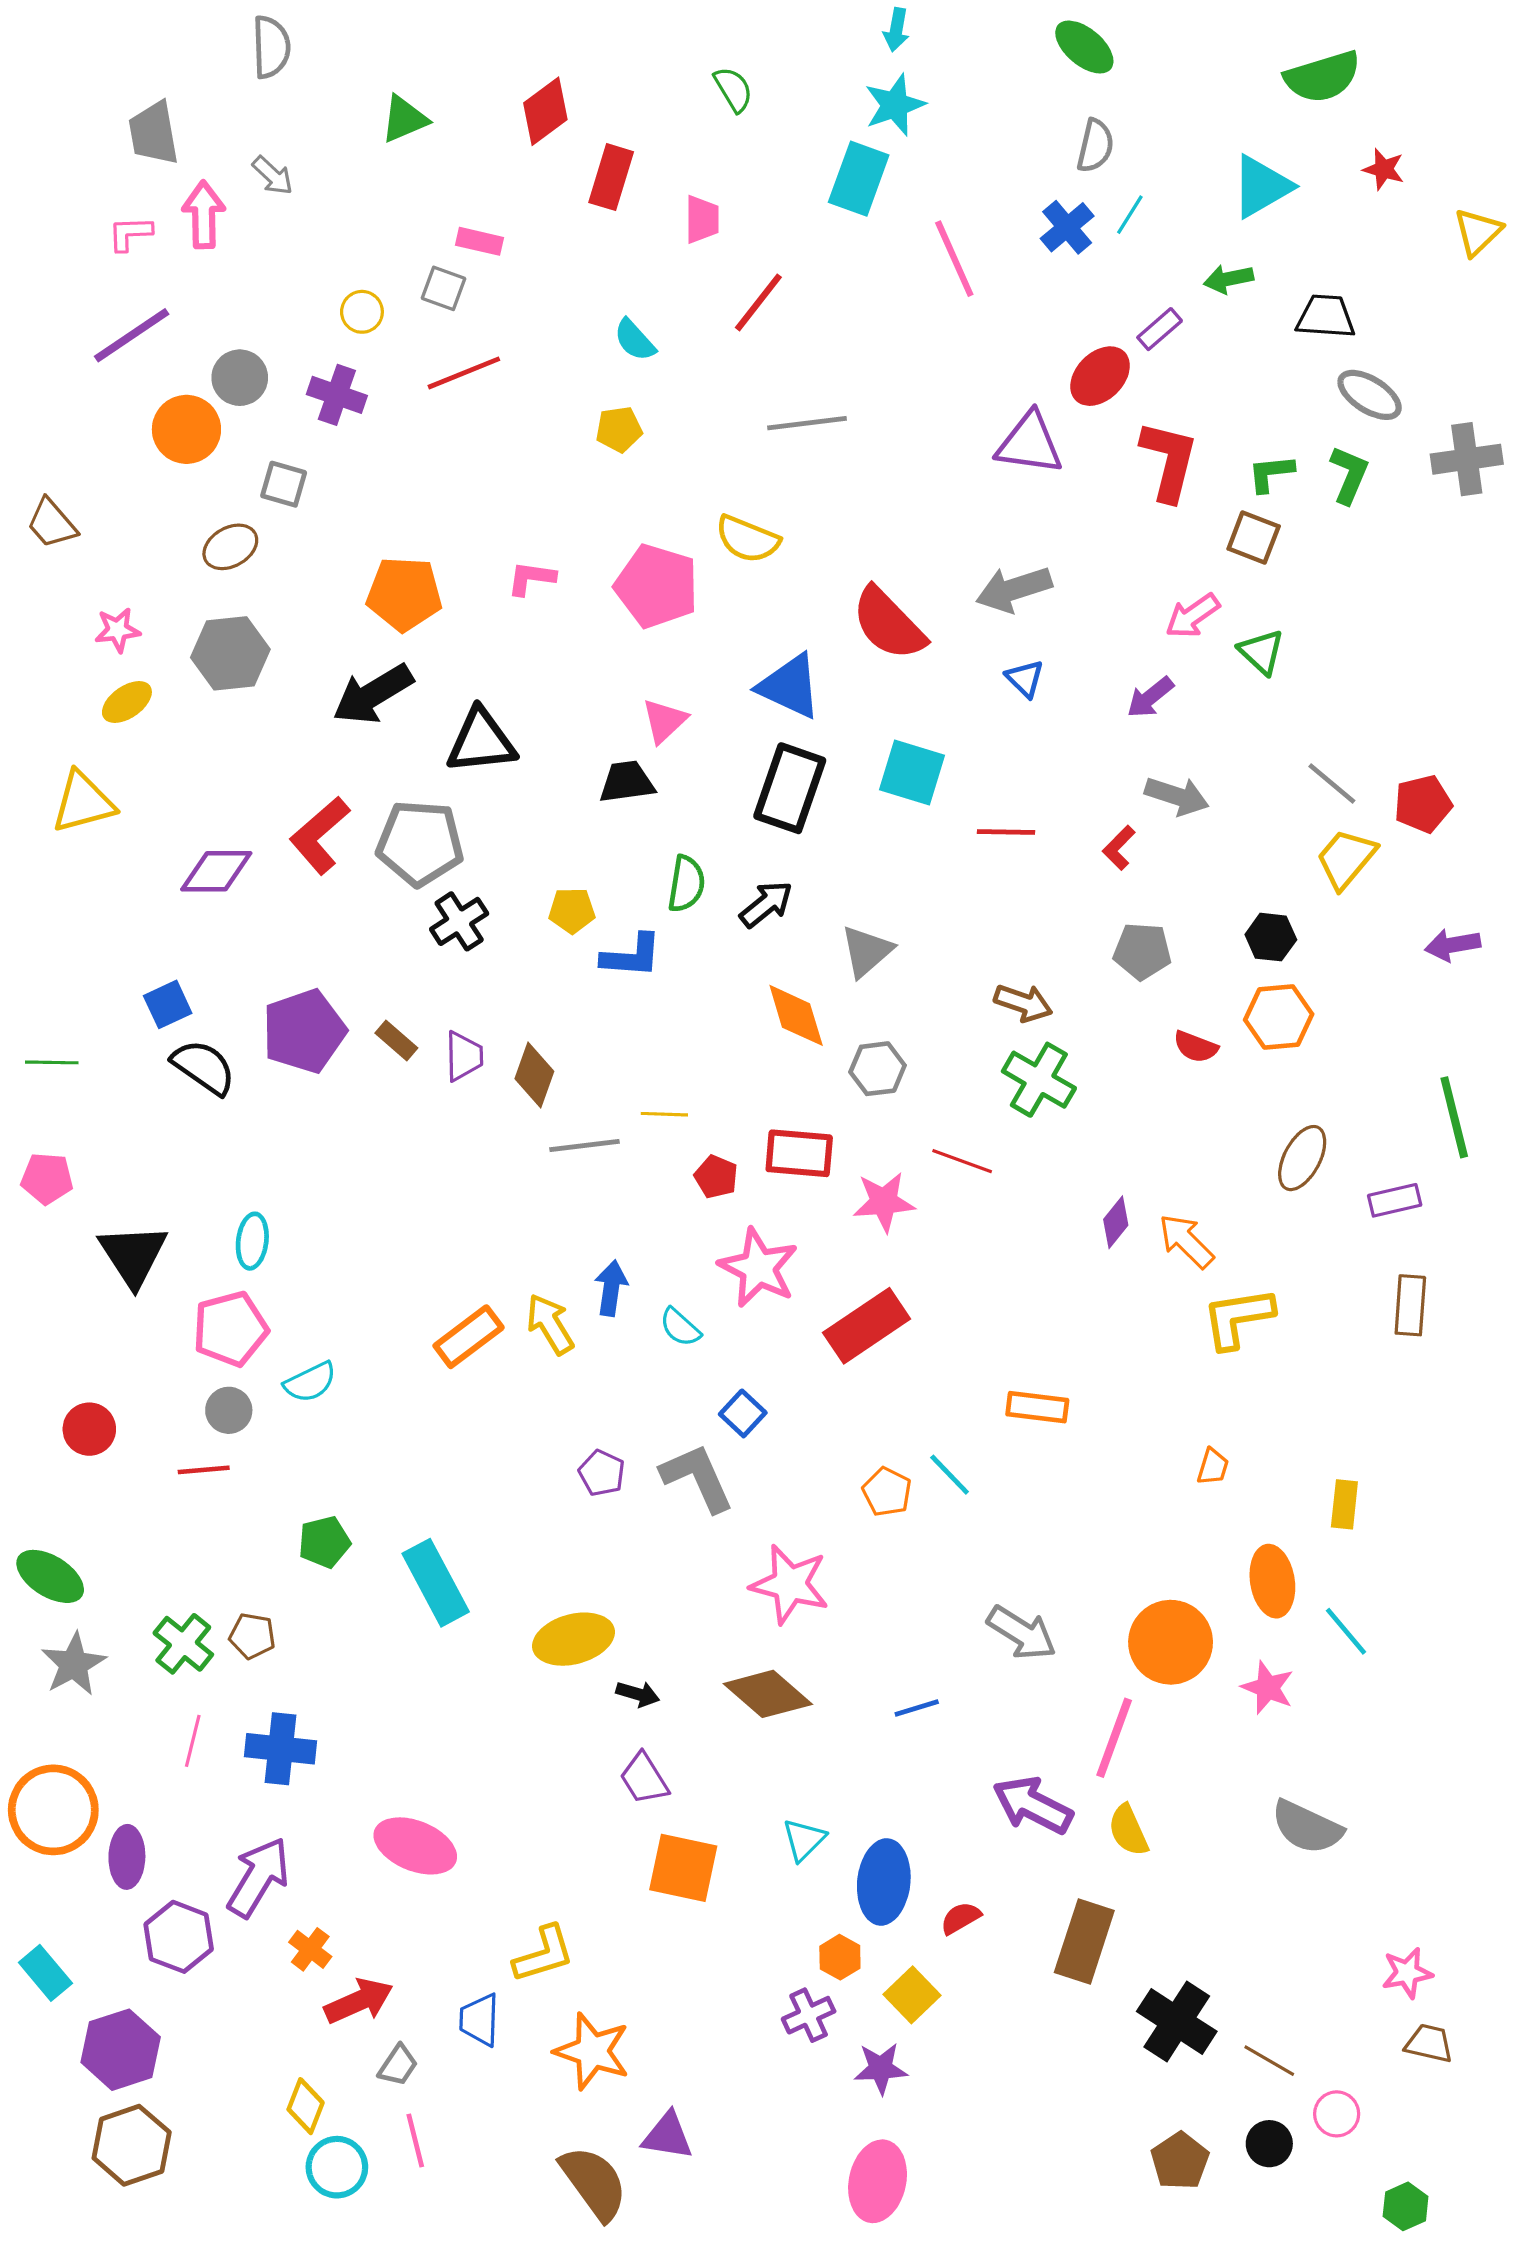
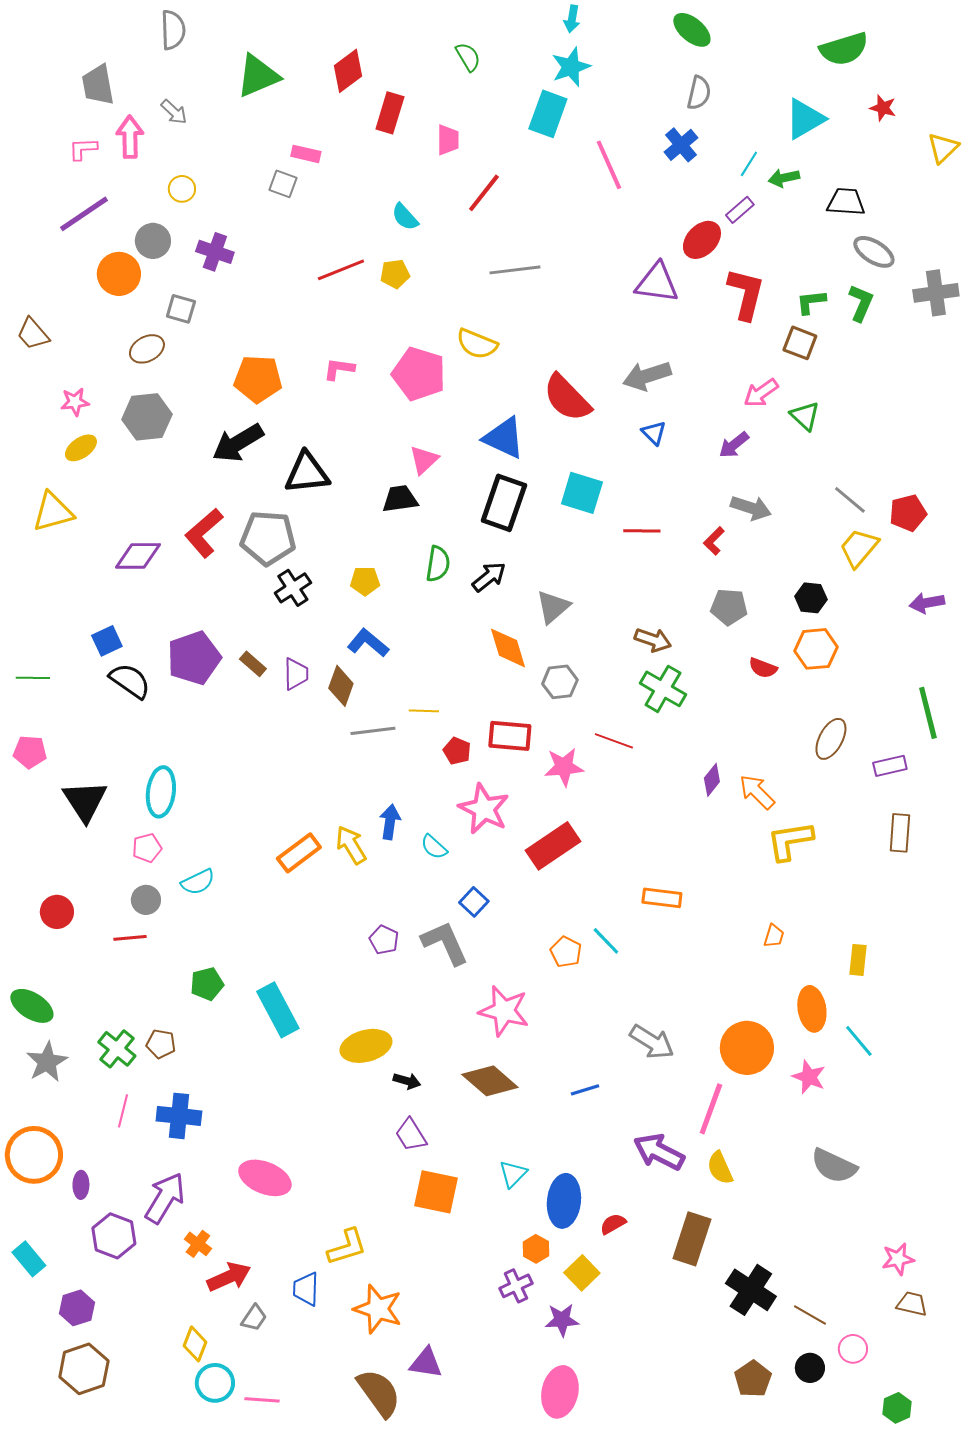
green triangle: (404, 119) -> (258, 76), size x1.4
cyan line: (1130, 215) -> (749, 164), moved
yellow circle: (362, 312) -> (182, 189), moved
red line: (464, 373) -> (341, 270), moved
blue L-shape: (631, 956) -> (368, 643), moved, turned -144
cyan ellipse: (252, 1241) -> (161, 792), size x1.4
pink pentagon: (230, 1329) -> (147, 848), size x0.6
purple ellipse: (127, 1857) -> (81, 1185), size x0.7
purple hexagon: (121, 2050) -> (77, 1308), size x0.7
pink line: (415, 2141) -> (262, 1400), moved, turned -72

